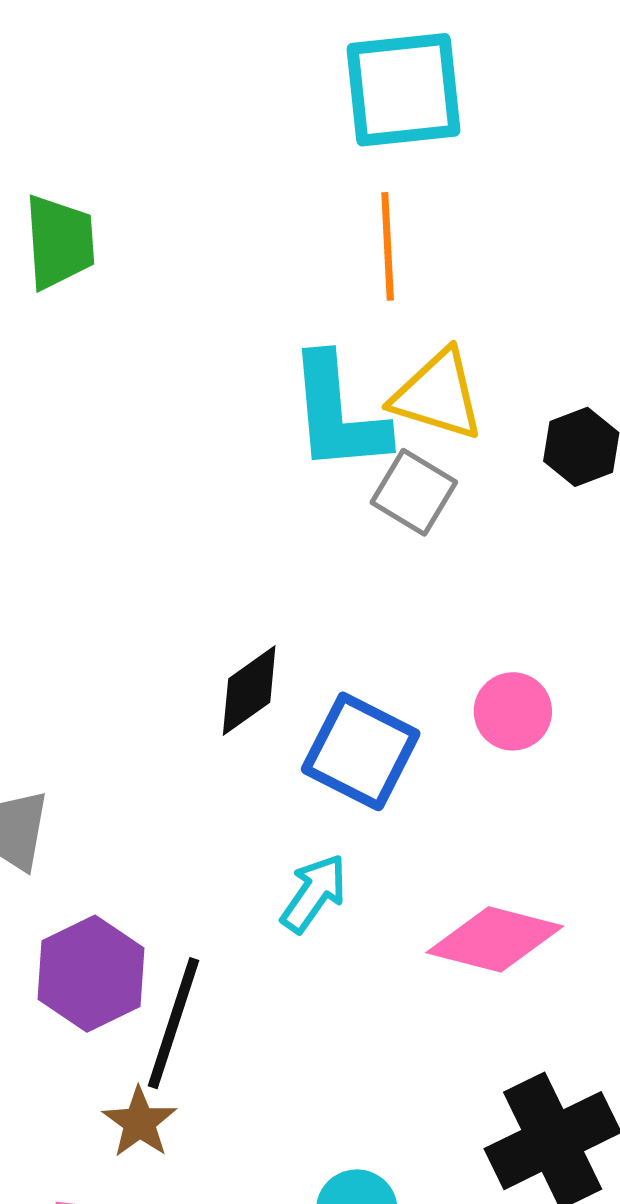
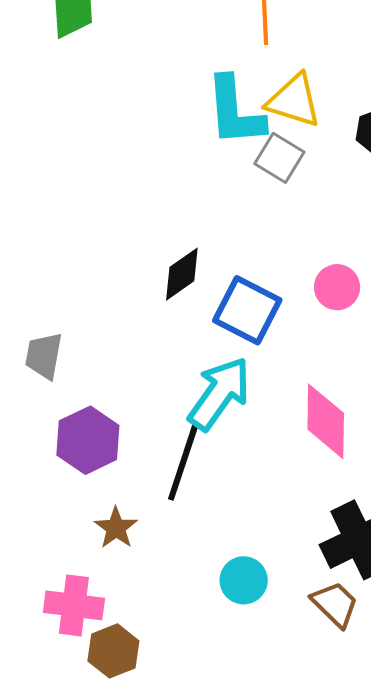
cyan arrow: (314, 893) -> (219, 394), size x1.6
pink diamond: (495, 939) -> (326, 421), turned 76
black line: (173, 1023) -> (183, 462), moved

